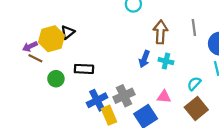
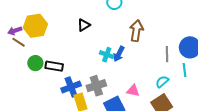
gray line: (194, 28) -> (167, 54), moved
black triangle: (68, 32) -> (84, 25), moved
cyan cross: (166, 61) -> (107, 55), moved
black rectangle: (84, 69) -> (54, 66), moved

